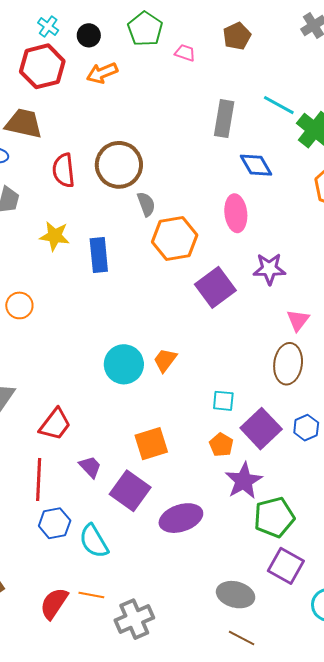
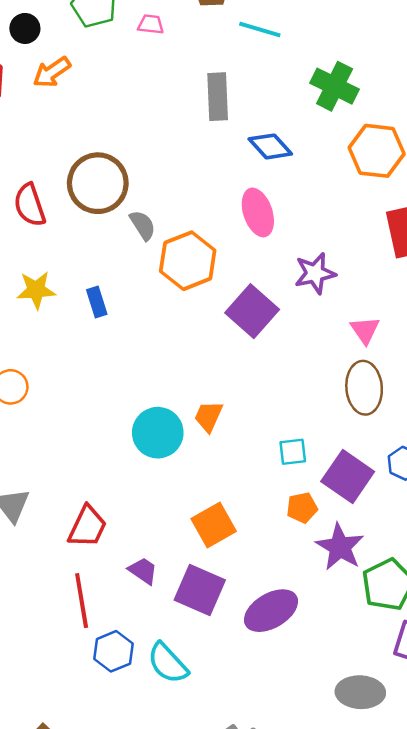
cyan line: (279, 105) -> (260, 30), moved
blue rectangle: (99, 255) -> (97, 302), size x0.7
orange pentagon: (221, 445) -> (302, 508), turned -30

